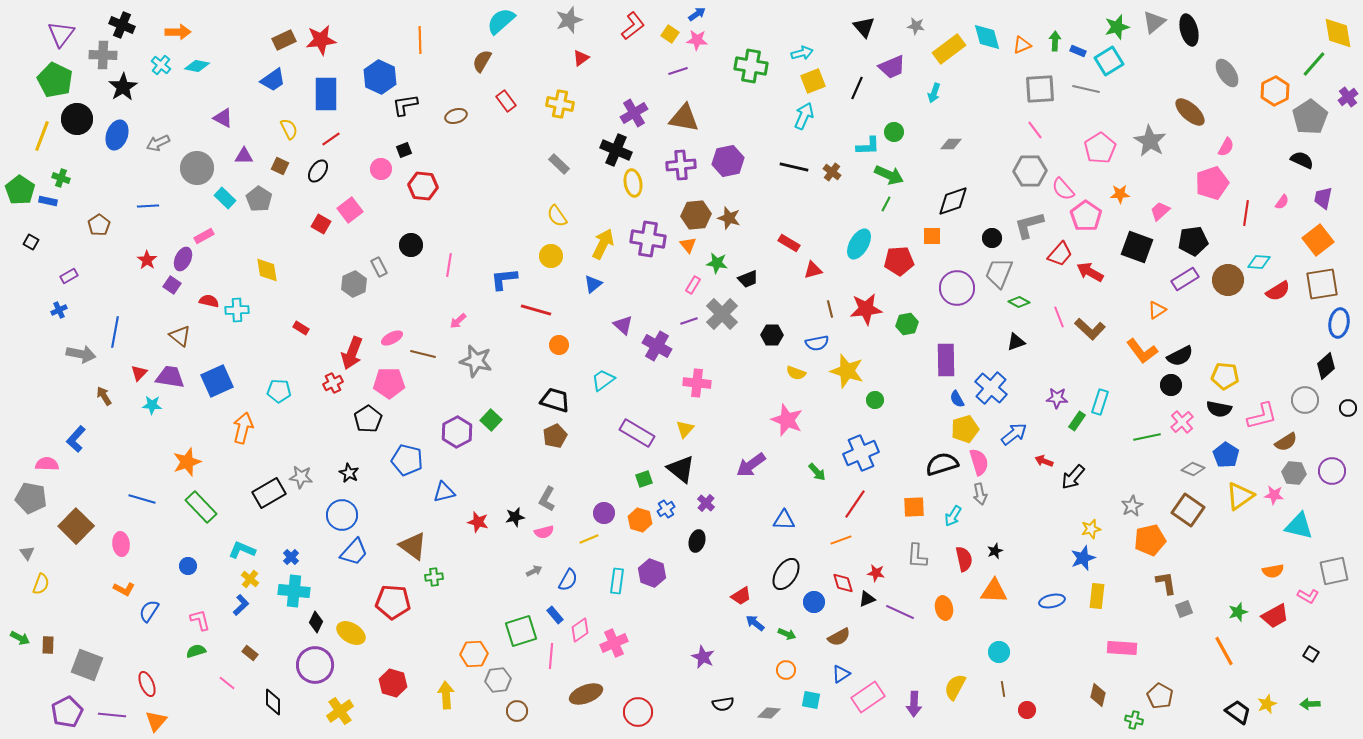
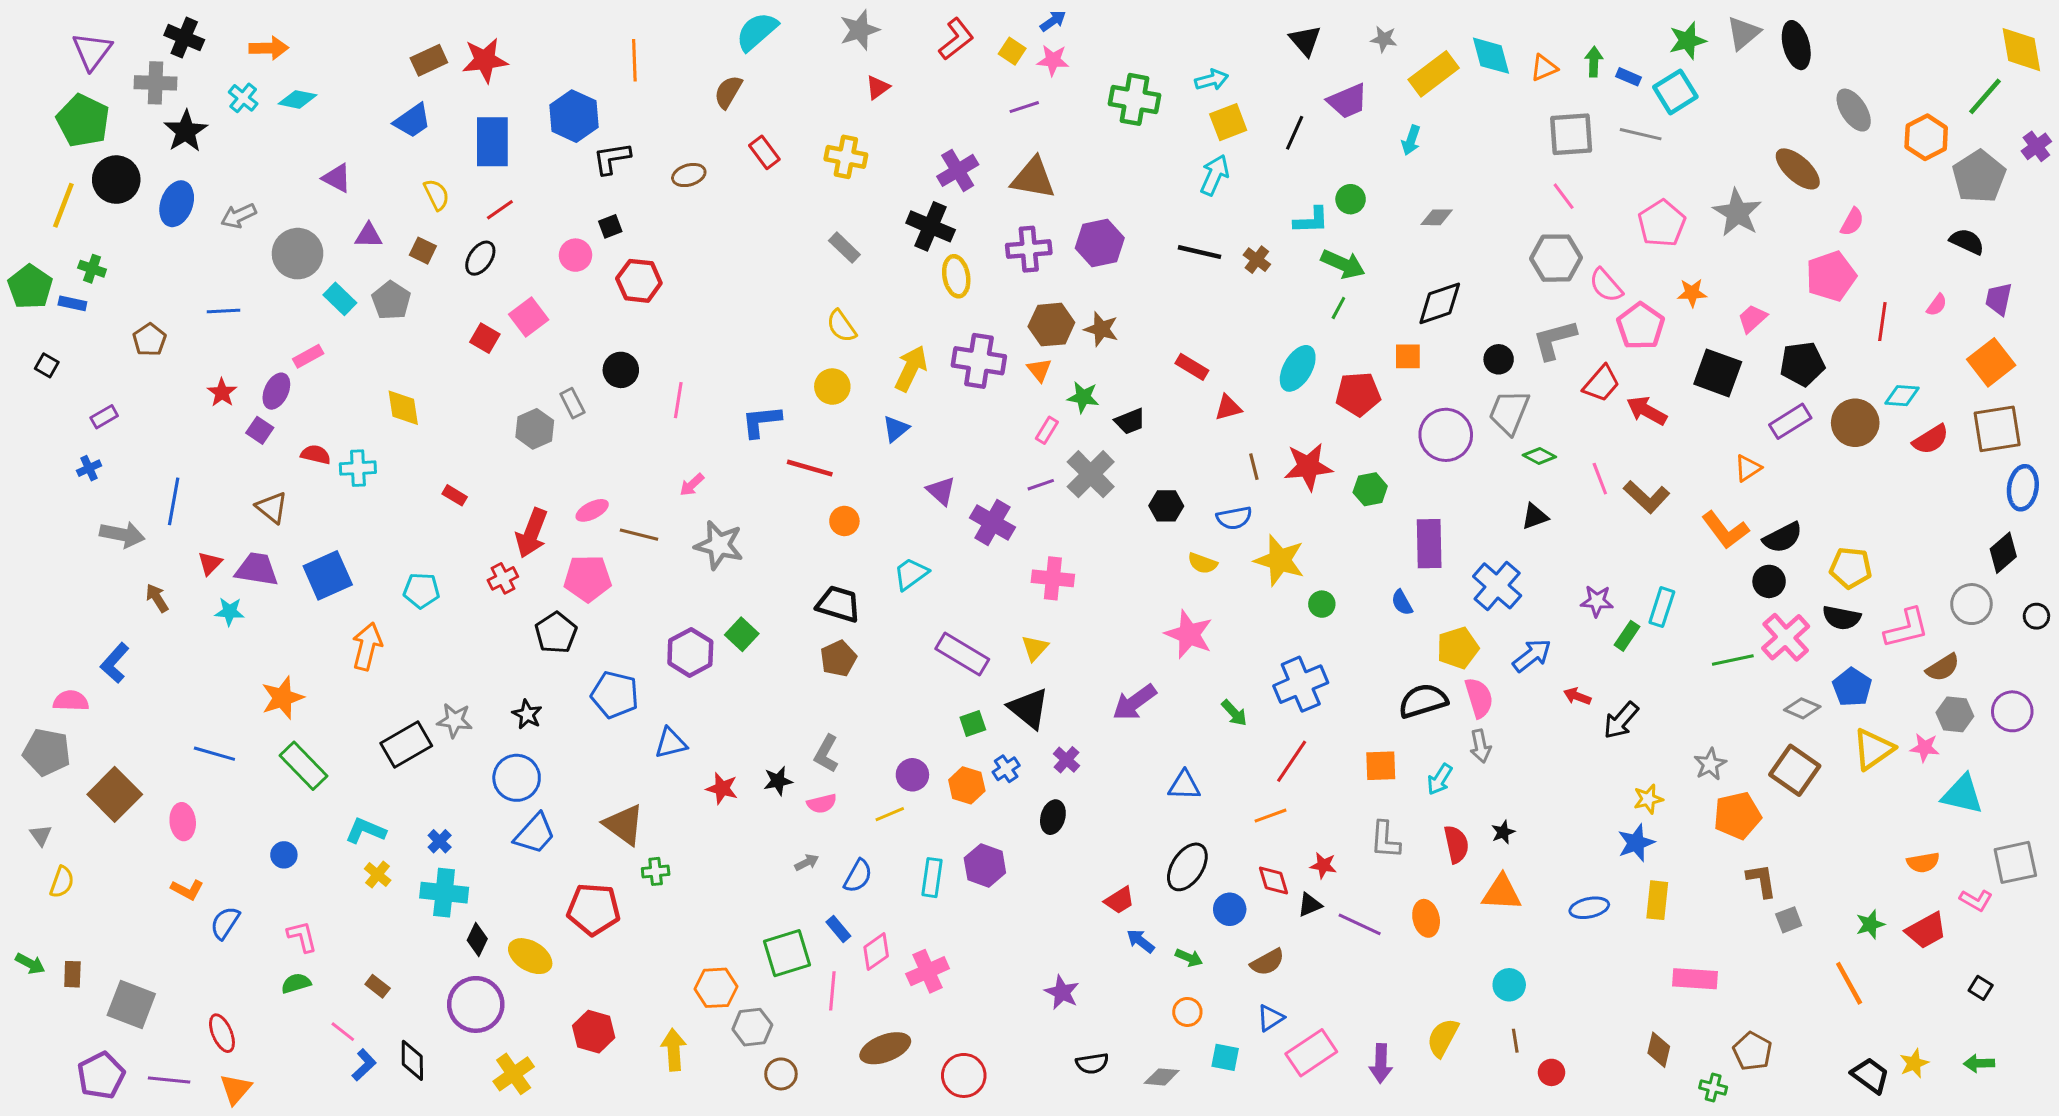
blue semicircle: (957, 399) -> (1402, 603), moved
pink cross: (1182, 422) -> (1786, 637), size x1.4
blue L-shape: (241, 605) -> (364, 1065), moved

